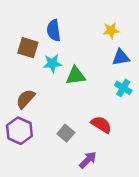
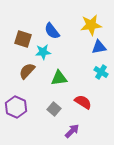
blue semicircle: (54, 30) -> (52, 31), moved, turned -30
yellow star: (111, 30) -> (91, 25), size x1.5
green triangle: (76, 76) -> (59, 78), moved
brown semicircle: (26, 99) -> (27, 71), moved

